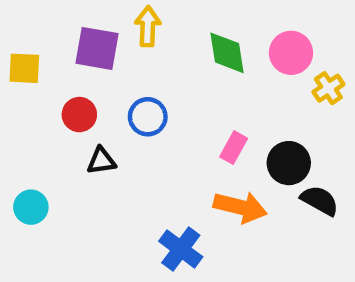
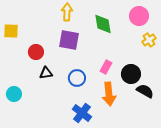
purple square: (97, 48) -> (69, 40), moved
pink circle: (291, 53) -> (139, 16), moved
blue circle: (148, 117) -> (77, 78), moved
orange arrow: (240, 207) -> (109, 94), turned 70

